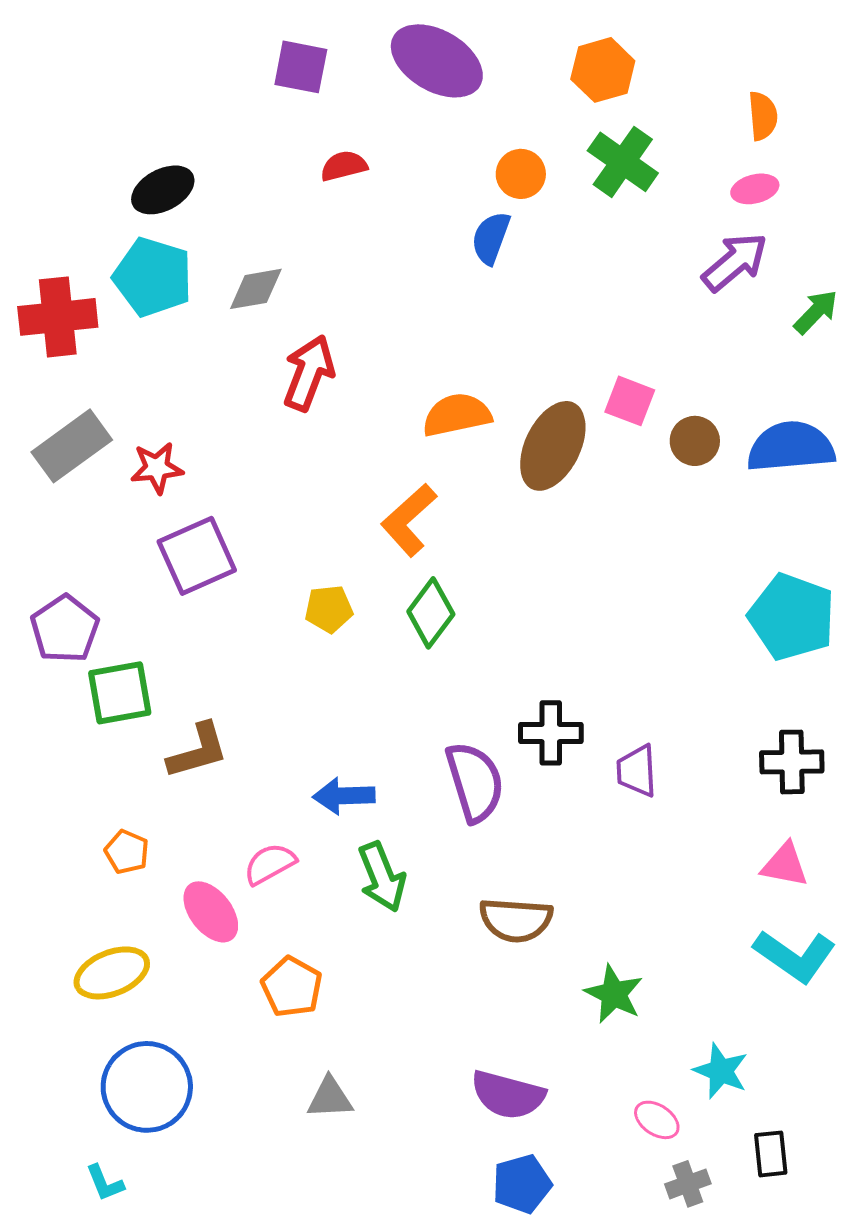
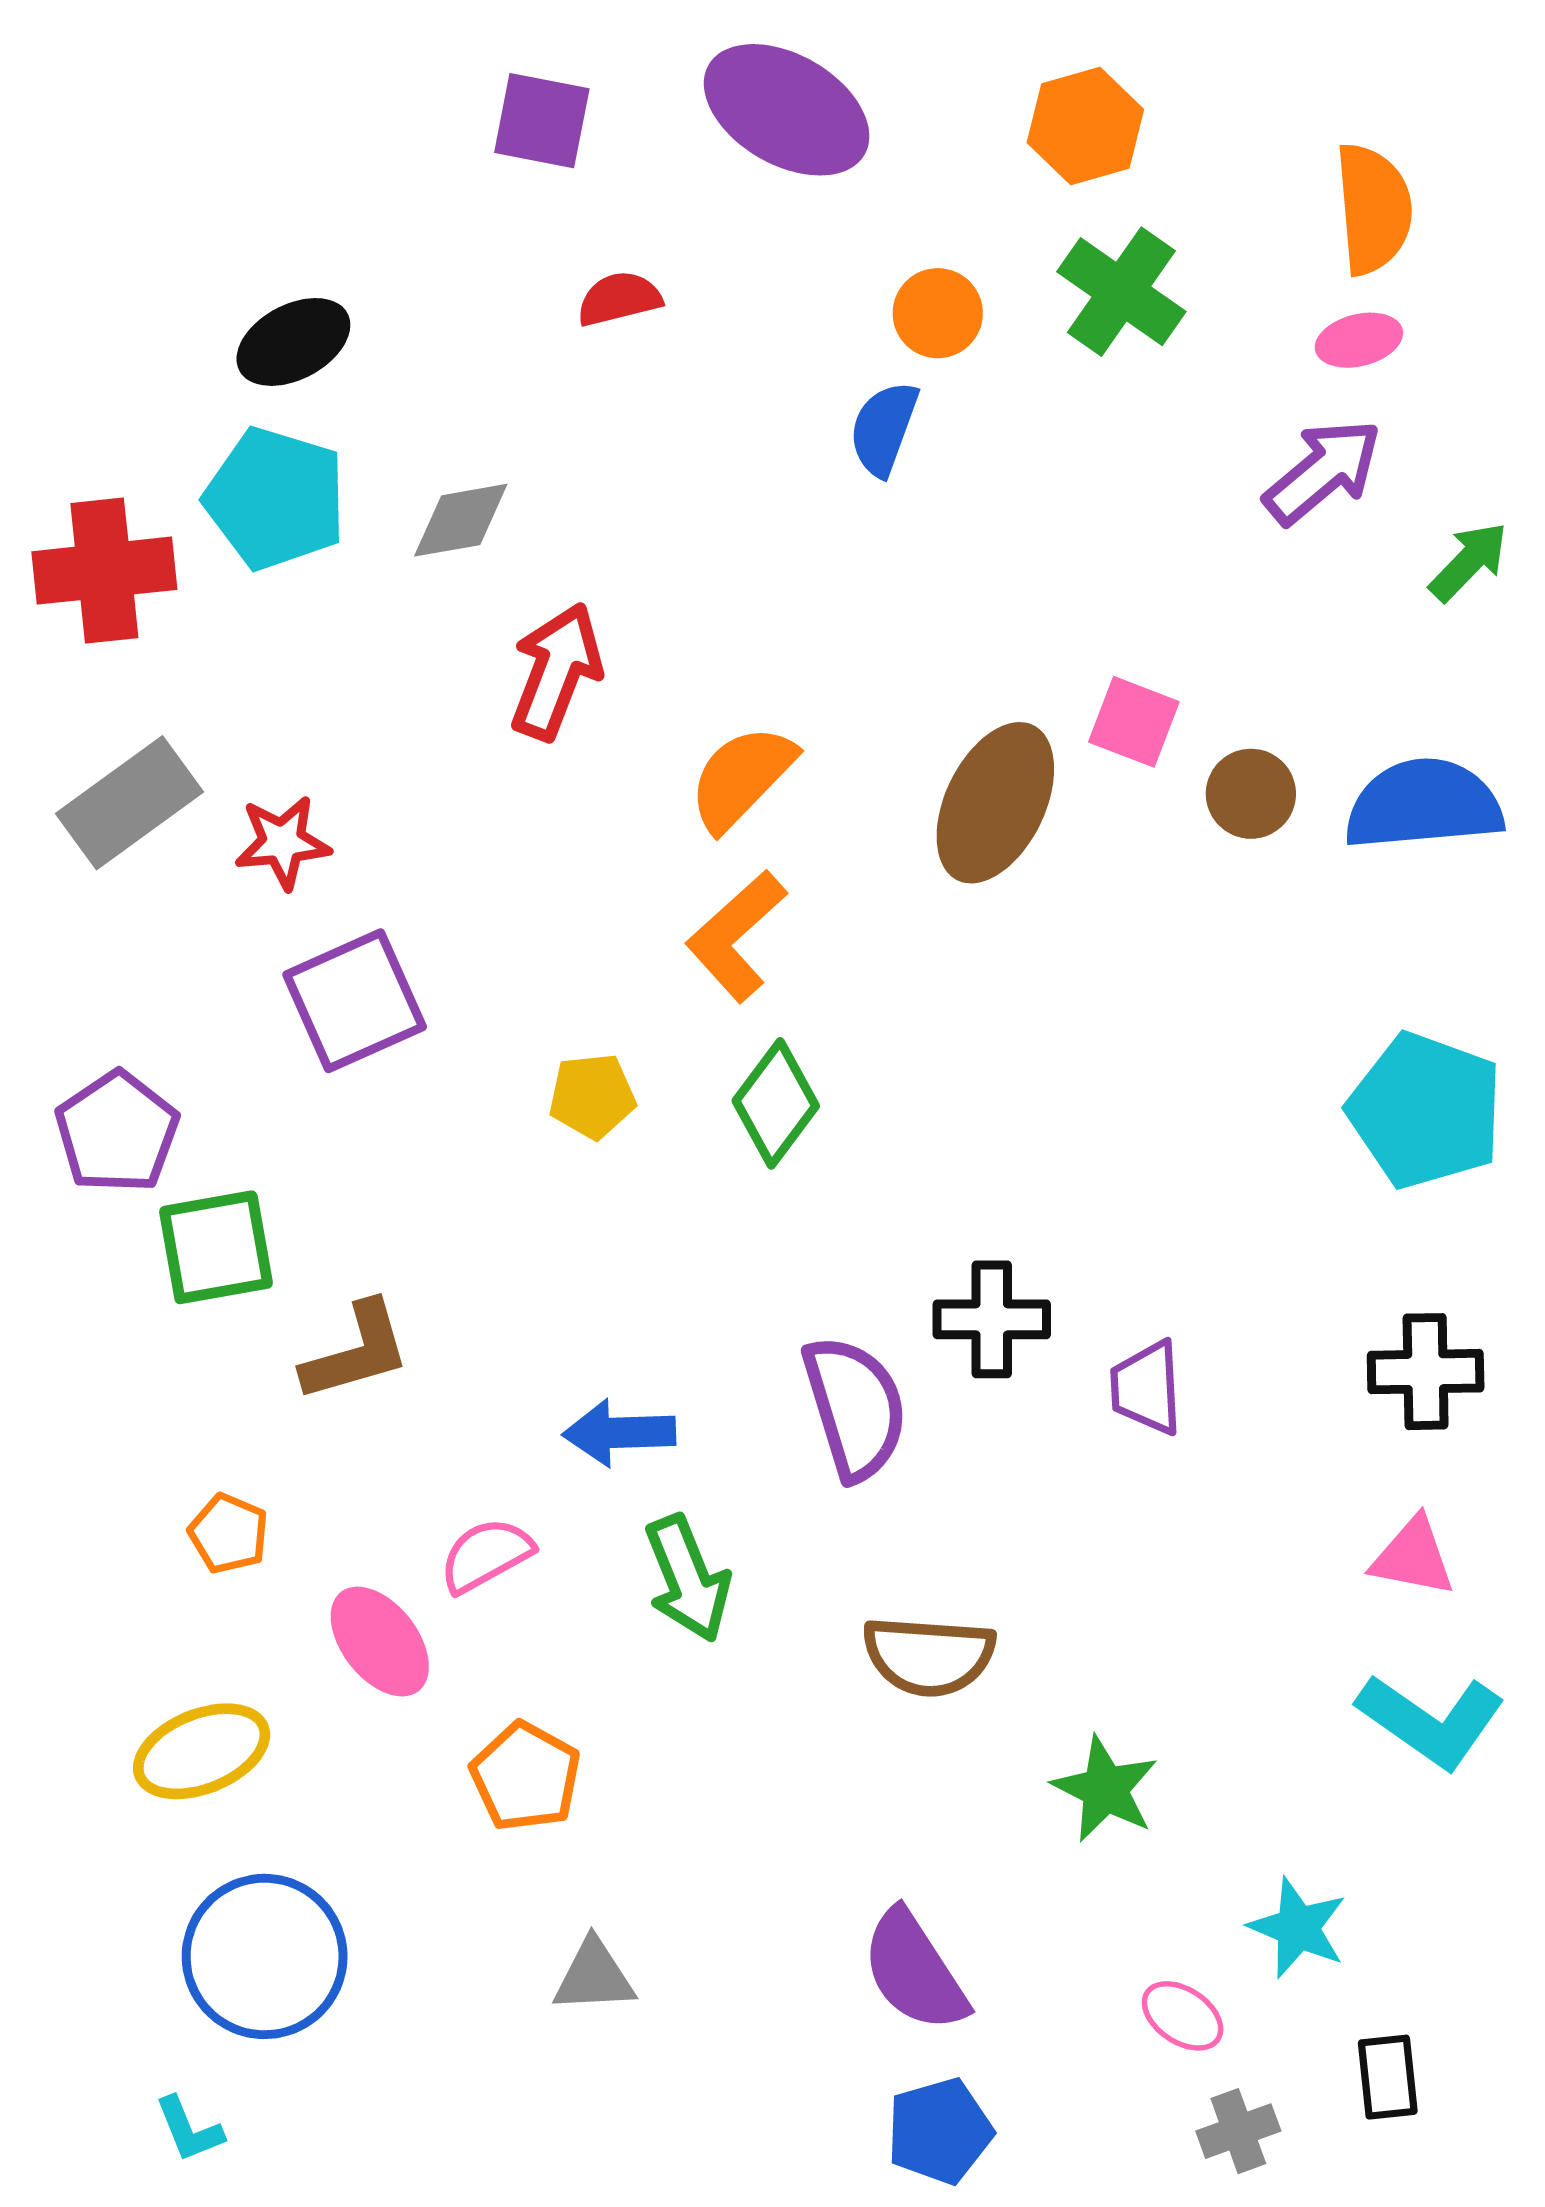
orange semicircle: (763, 116) -> (1373, 209), size x1.5
orange semicircle: (457, 415) -> (742, 778), moved, turned -34
purple semicircle: (508, 1095) -> (914, 1971), turned 42

